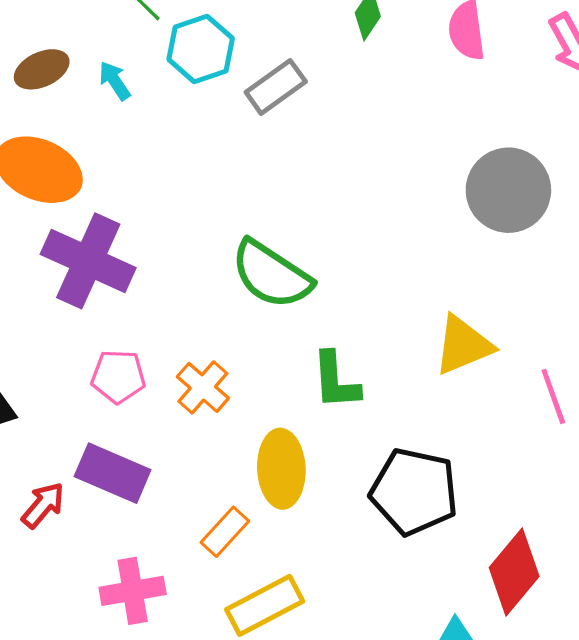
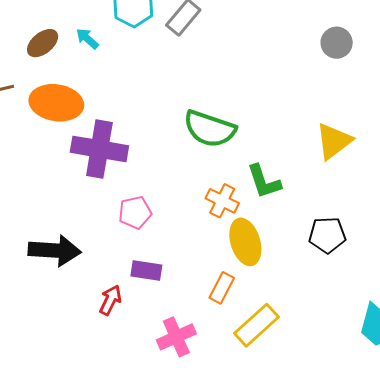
gray circle: (508, 190) -> (337, 43), size x0.6
orange cross: (203, 387) -> (222, 201), moved
purple rectangle: (113, 473) -> (146, 270), size x0.7
black pentagon: (414, 492) -> (327, 235), size x0.7

